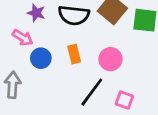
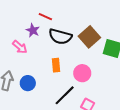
blue circle: (41, 58) -> (28, 83), moved

